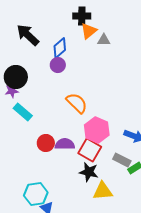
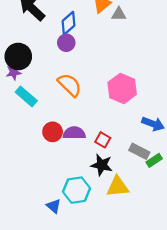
orange semicircle: (77, 103) -> (70, 85), moved
pink hexagon: (97, 130) -> (122, 88), moved
red square: (90, 150) -> (103, 140), size x0.6
cyan hexagon: (36, 194) -> (77, 190), moved

